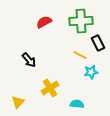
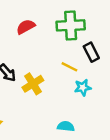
yellow cross: (50, 88) -> (33, 84), moved

